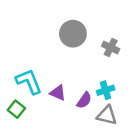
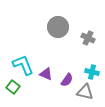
cyan cross: (106, 90) -> (92, 72), moved, turned 32

